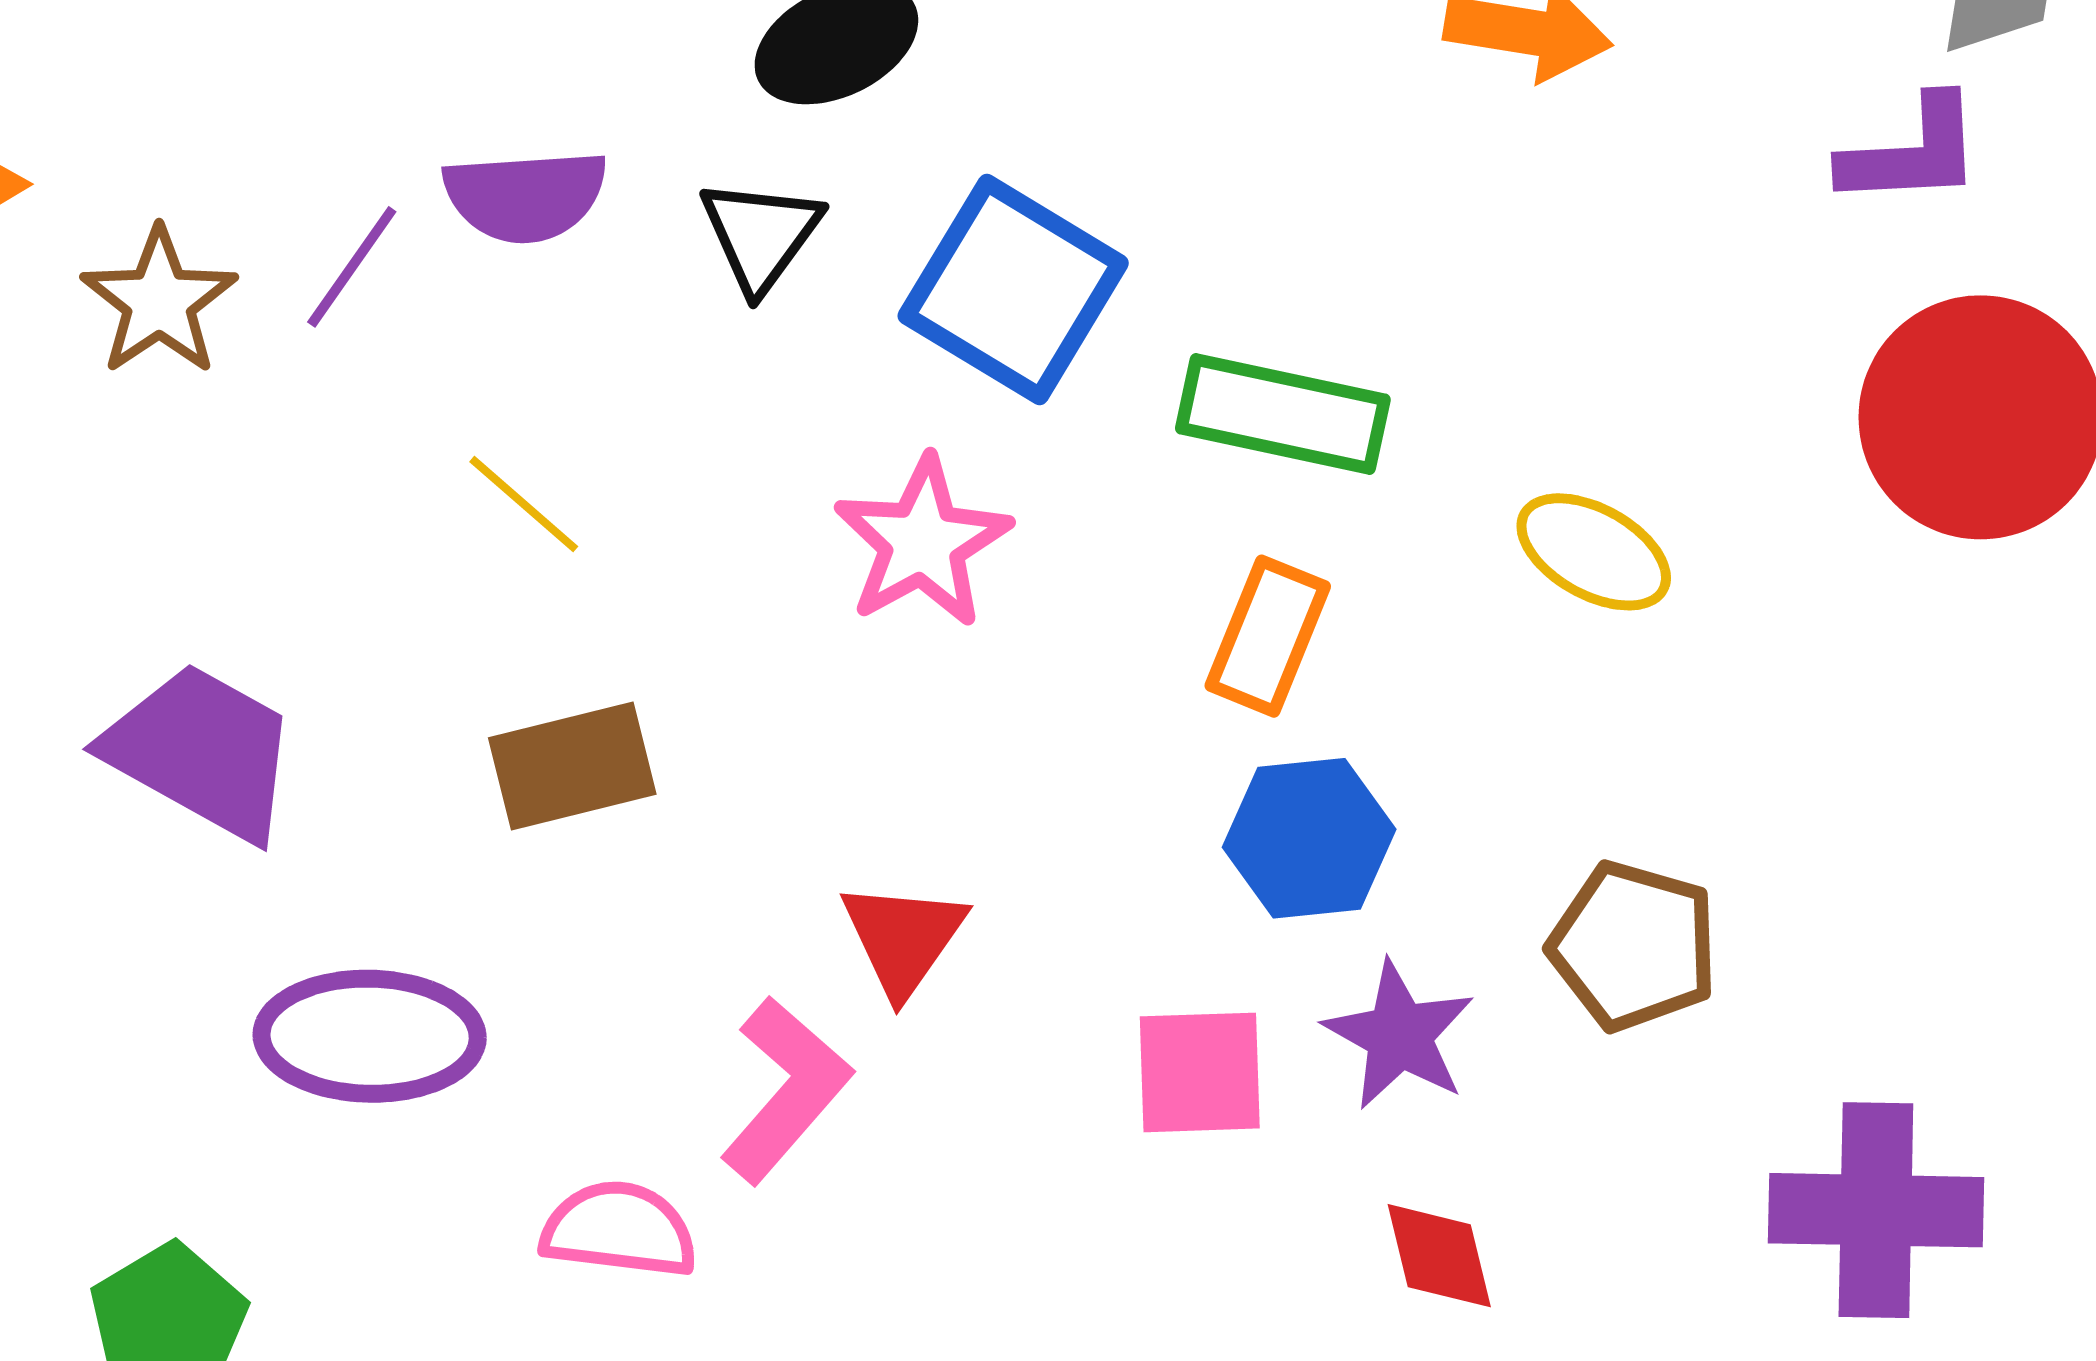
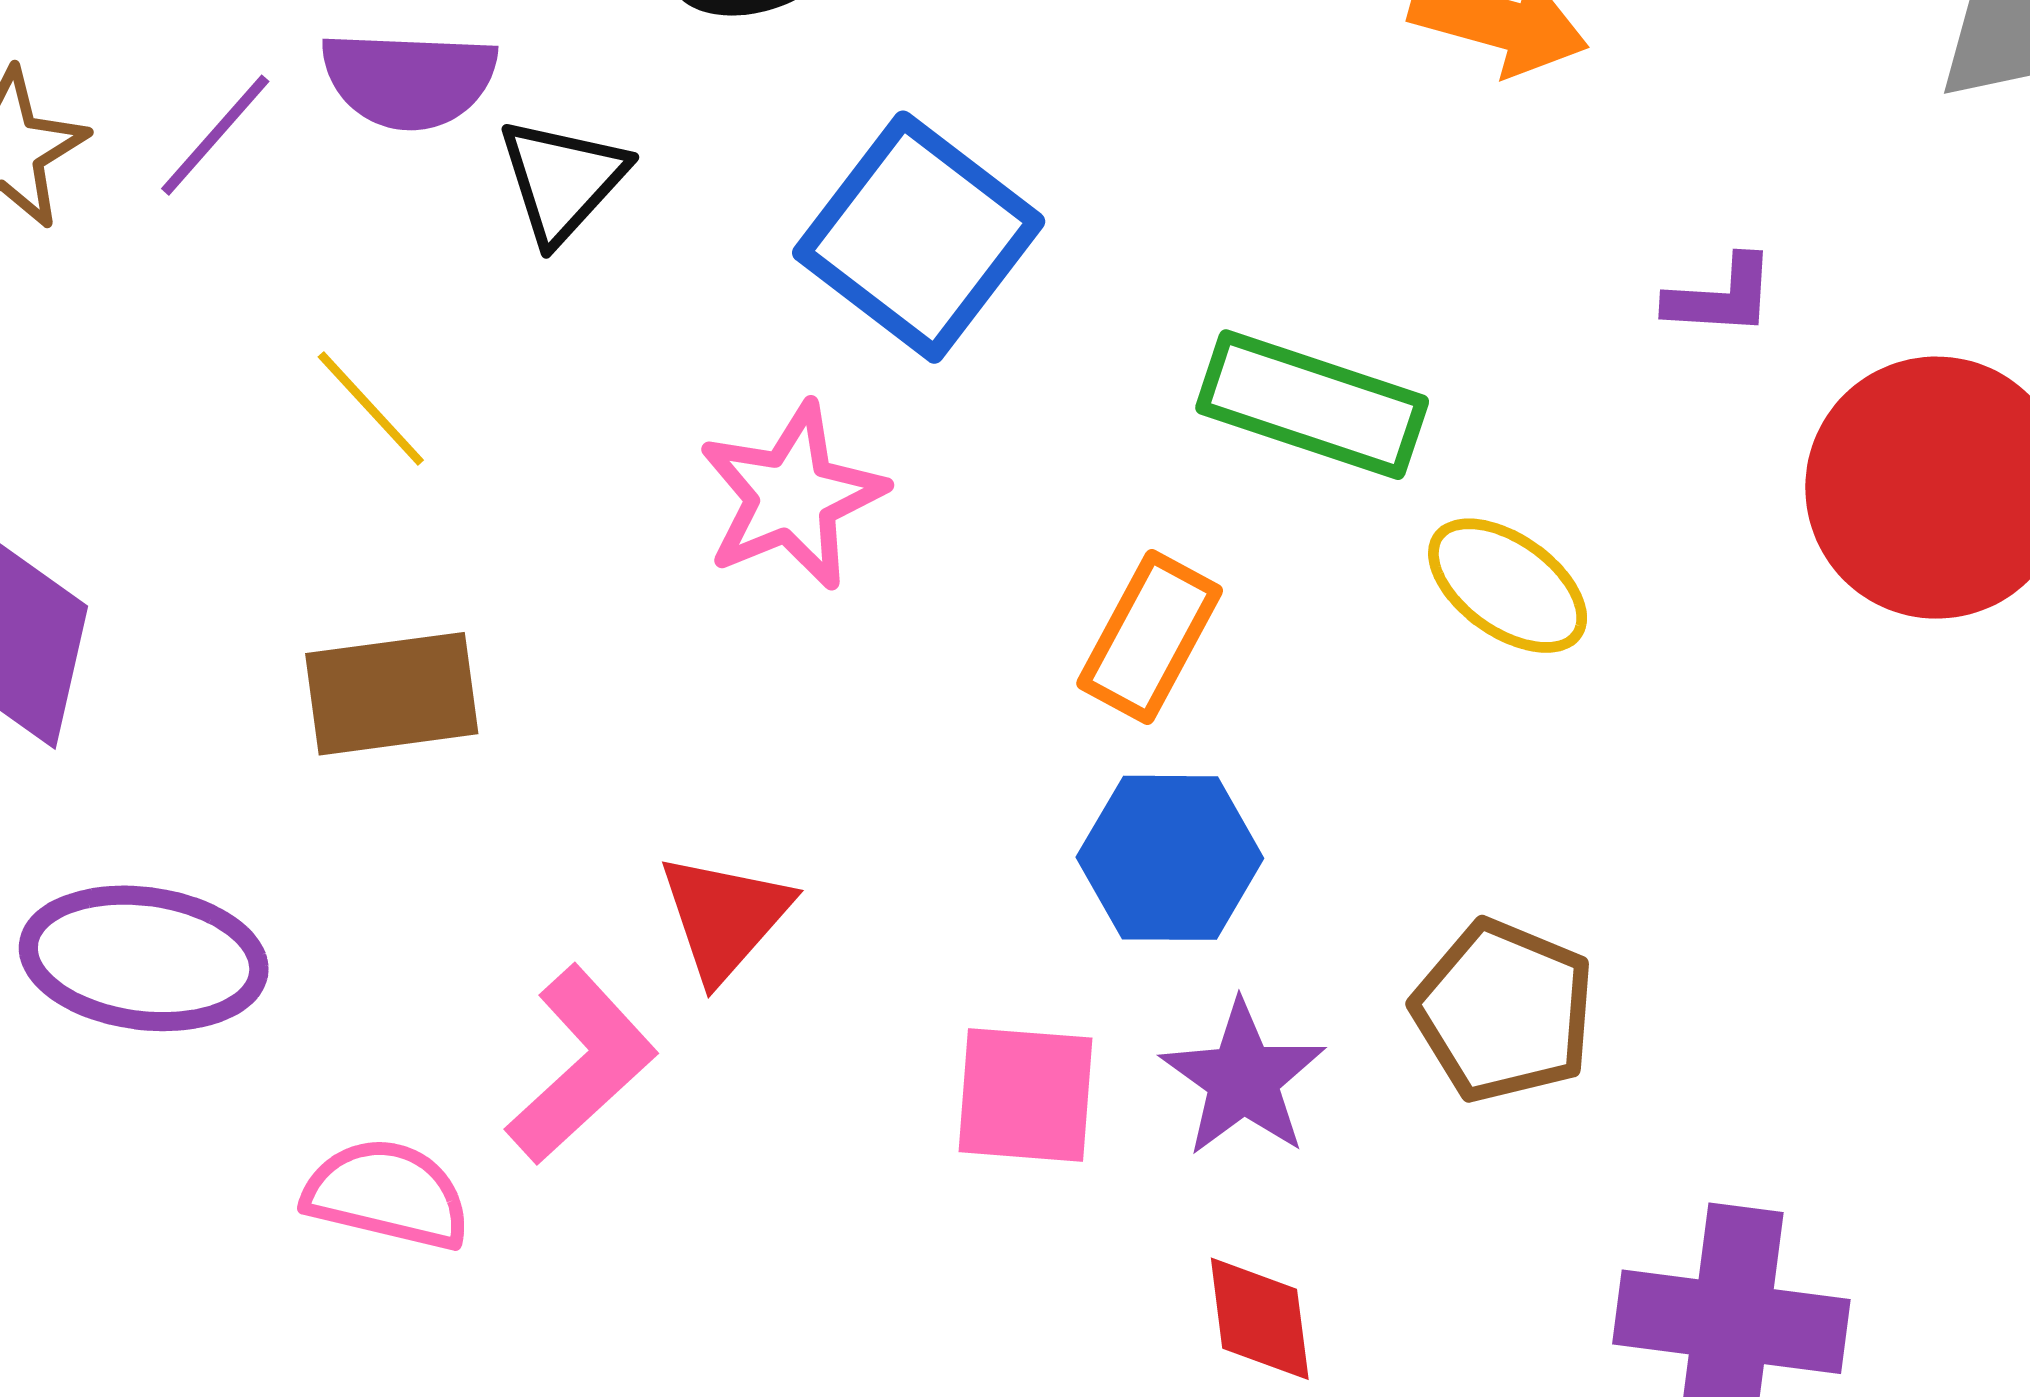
purple L-shape: (1912, 152) -> (1721, 296), moved, size x0.7
black triangle: (761, 235) -> (562, 180), moved
green rectangle: (1283, 414) -> (1312, 405), moved

